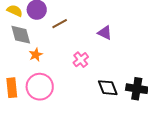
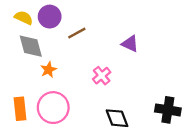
black diamond: (108, 88) -> (117, 118), moved

